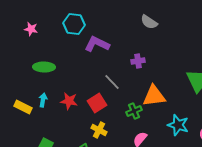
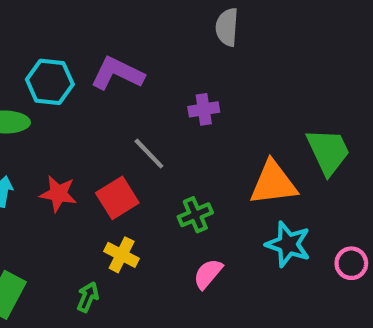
gray semicircle: (149, 22) -> (227, 27), turned 60
cyan hexagon: (74, 24) -> (50, 82), moved
orange triangle: (154, 96) -> (273, 183), moved

